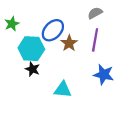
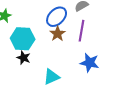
blue ellipse: (53, 30) -> (57, 17), moved
cyan triangle: (63, 90) -> (52, 77), turned -30

